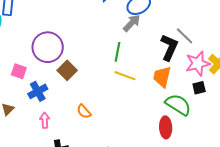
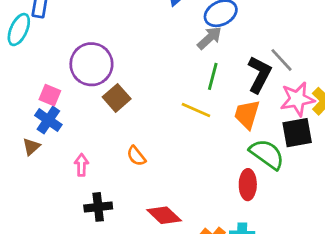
green line: (118, 52) -> (213, 76), moved
black square: (199, 88) -> (297, 133), size x1.6
blue cross: (38, 91) -> (48, 120), moved, turned -30

